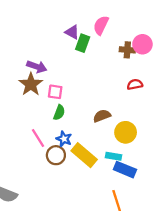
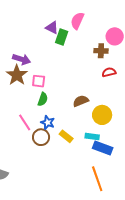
brown cross: (127, 50) -> (101, 51), moved
yellow rectangle: (84, 155) -> (66, 136), size x0.6

